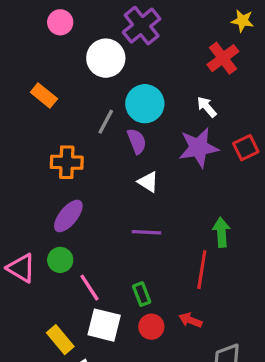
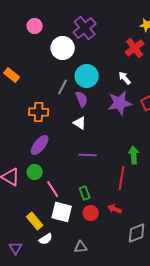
orange rectangle: (44, 96) -> (12, 75), moved
white triangle: (148, 182) -> (80, 123), moved

